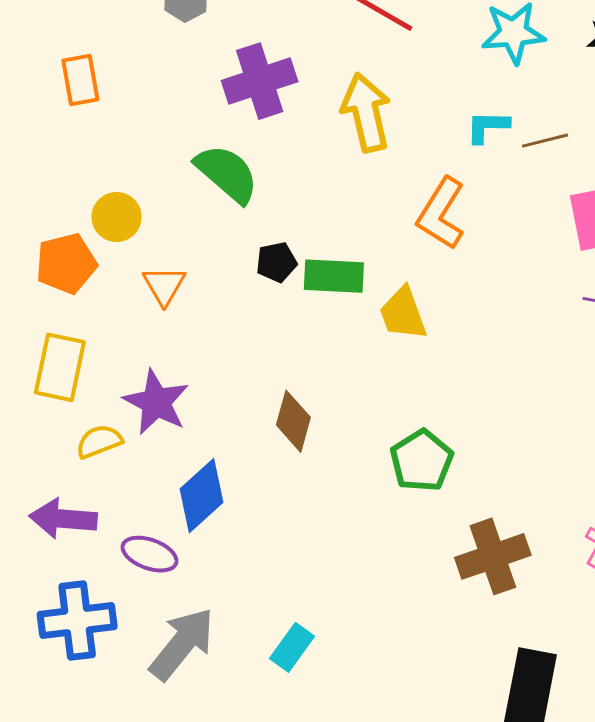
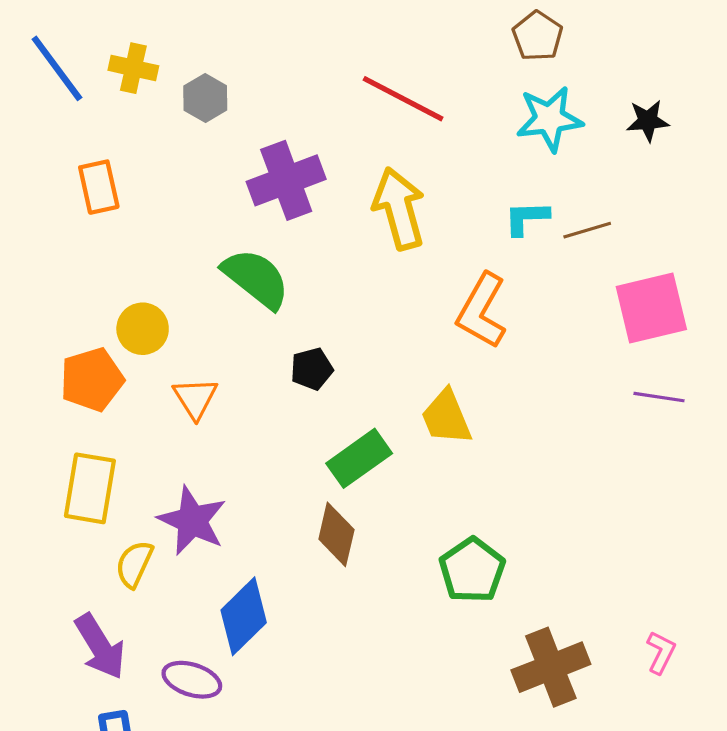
green rectangle: (334, 276) -> (359, 458), moved, turned -36
yellow semicircle: (99, 441) -> (134, 564), turned -42
purple arrow: (63, 519) -> (100, 646), turned -124

